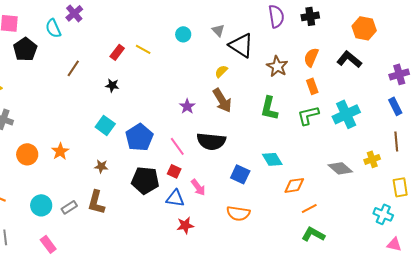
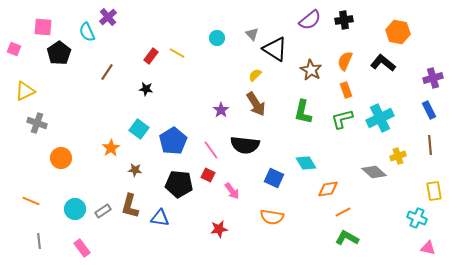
purple semicircle: (276, 16) -> (310, 20), turned 60
orange star: (60, 151) -> (111, 148), moved
yellow cross: (372, 159) -> (398, 156), moved
blue triangle: (175, 198) -> (160, 218), moved

